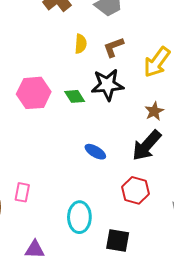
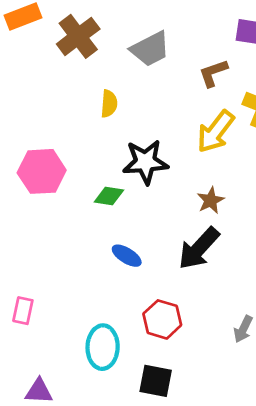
brown L-shape: (114, 47) -> (213, 73), moved
green diamond: (75, 96) -> (109, 196), moved, turned -50
red hexagon: (136, 190) -> (162, 319), moved

